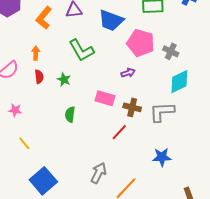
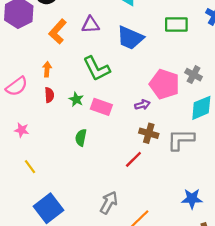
pink pentagon: (141, 43) -> (164, 84), moved
purple arrow: (128, 73) -> (142, 105), moved
pink rectangle: (105, 98) -> (101, 107), moved
blue star: (162, 157) -> (192, 199), moved

